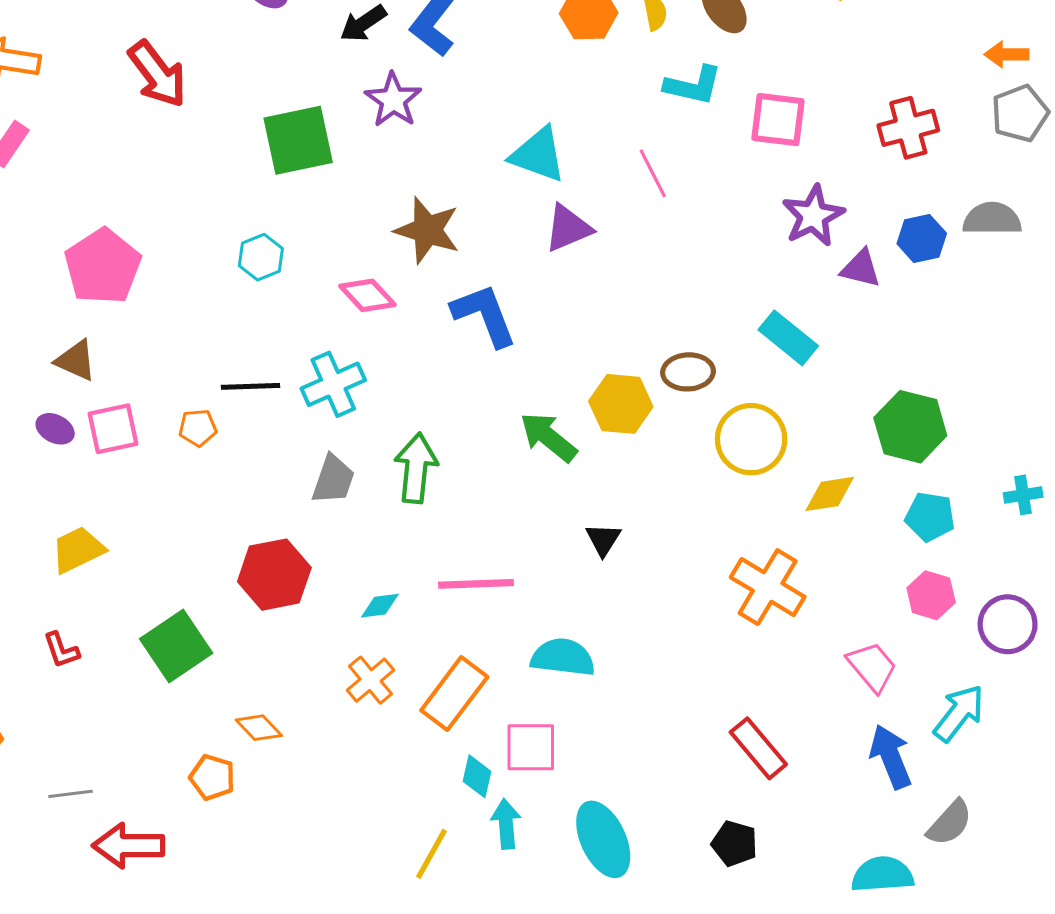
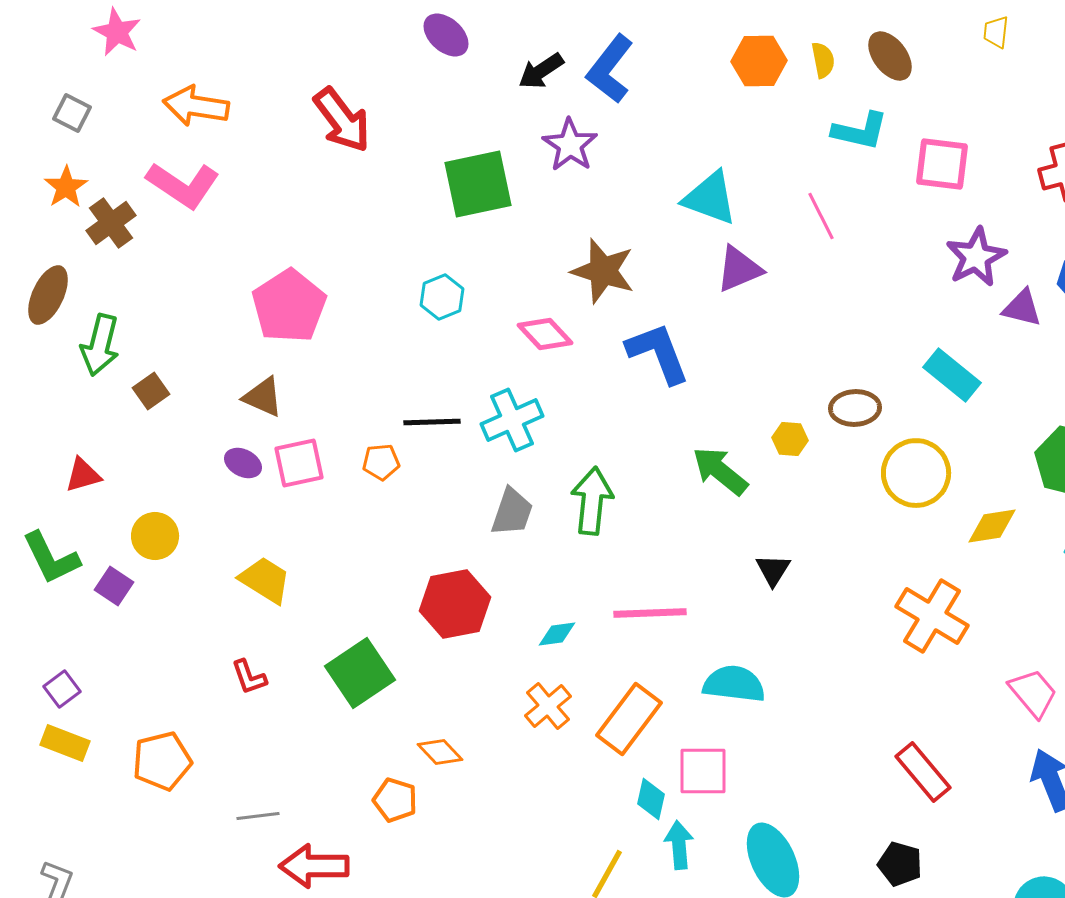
yellow hexagon: (621, 404) -> (790, 439), size x0.6
yellow trapezoid: (78, 550) -> (265, 580), turned 58

